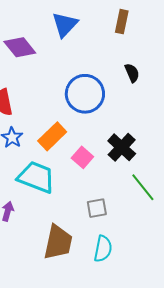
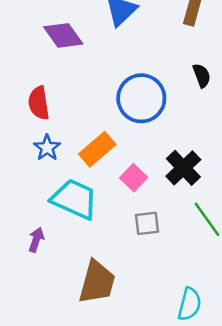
gray square: (97, 208) -> (147, 223), moved
cyan semicircle: (103, 249) -> (190, 304), moved

